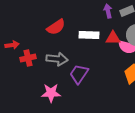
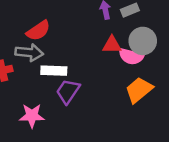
white rectangle: (89, 35) -> (54, 71), moved
gray arrow: (57, 59) -> (29, 53), moved

